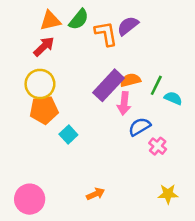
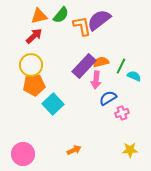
purple semicircle: (128, 26) -> (99, 20), size x1.4
cyan square: (68, 134) -> (53, 104), size x1.5
pink cross: (158, 146) -> (122, 113), turned 32

